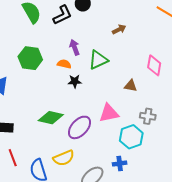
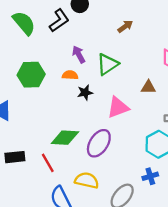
pink triangle: (109, 113) -> (118, 107), moved
red line: (13, 158) -> (48, 163), moved
yellow semicircle: (64, 158) -> (87, 180), turned -135

